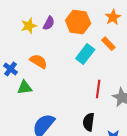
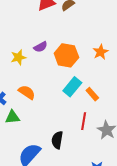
purple semicircle: (49, 23) -> (41, 47), moved, turned 32
orange rectangle: (108, 44) -> (92, 94), moved
black semicircle: (89, 122) -> (57, 140), moved

